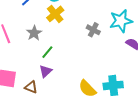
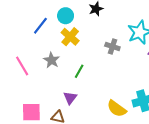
green line: (47, 52) -> (79, 71), moved

